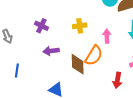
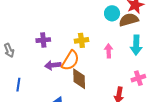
purple cross: (41, 26) -> (43, 40), turned -32
orange semicircle: (94, 56) -> (70, 61), moved

